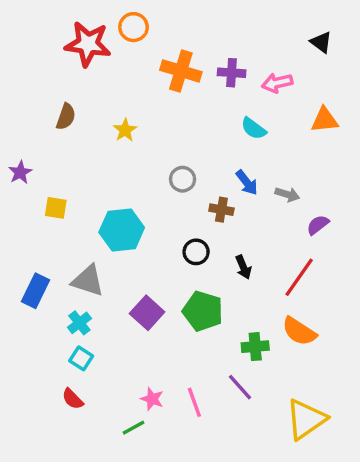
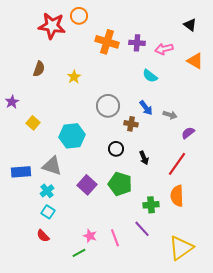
orange triangle: (325, 120) -> (195, 61), moved, turned 36
gray circle: (183, 179) -> (108, 106), size x1.5
yellow square: (56, 208) -> (33, 123), turned 32
blue rectangle: (35, 291) -> (21, 172), turned 60
orange semicircle: (299, 331) -> (177, 196), turned 55

